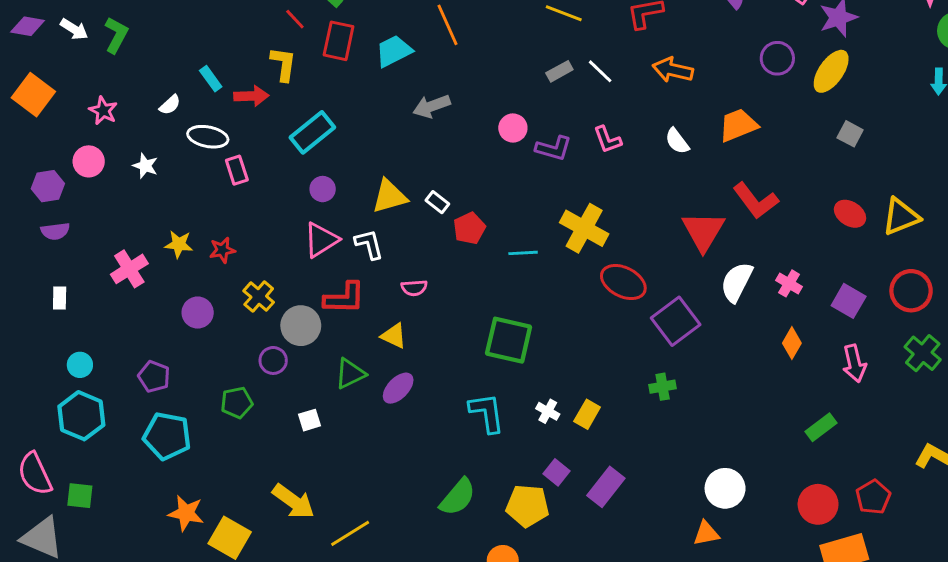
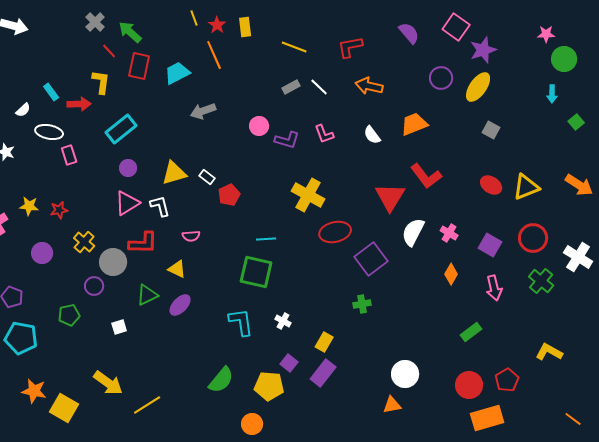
cyan line: (523, 253) -> (266, 239), moved
red ellipse: (623, 282) -> (335, 232), turned -40
yellow rectangle: (587, 414) -> (324, 342), moved

